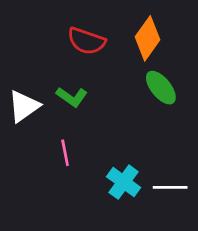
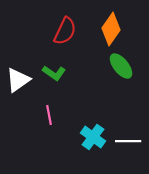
red semicircle: (86, 41) -> (65, 31), turned -84

